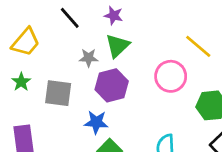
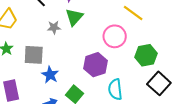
purple hexagon: (112, 85) -> (96, 65), moved
blue star: (96, 122) -> (50, 75), moved, turned 30

